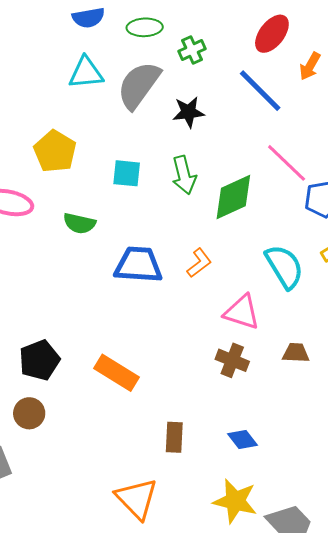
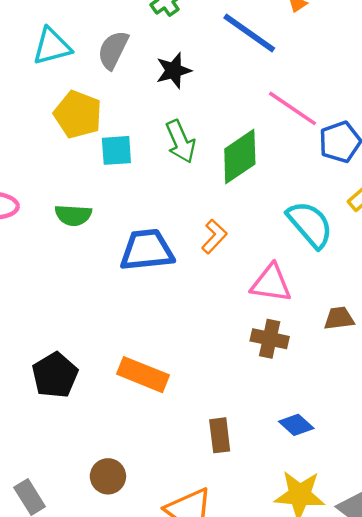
gray semicircle: (139, 85) -> (113, 50), size x0.7
yellow pentagon: (55, 151) -> (78, 114), moved
brown circle: (29, 413) -> (108, 476), moved

